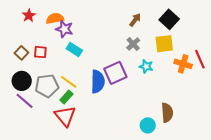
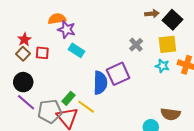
red star: (29, 16) -> (24, 39), moved
brown arrow: (135, 20) -> (152, 14), moved, turned 48
cyan star: (146, 66) -> (162, 66), moved
yellow line: (69, 82) -> (86, 107), moved
gray pentagon: (47, 86) -> (50, 111), moved
brown semicircle: (167, 113) -> (170, 114), turned 102

